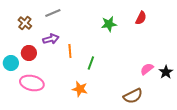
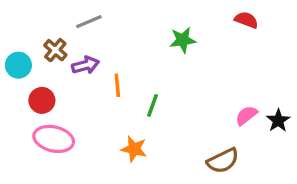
red semicircle: (141, 18) -> (246, 20), moved, turned -96
brown cross: (25, 23) -> (55, 50), moved
red circle: (29, 53) -> (42, 100), moved
cyan circle: (11, 63) -> (18, 65), moved

